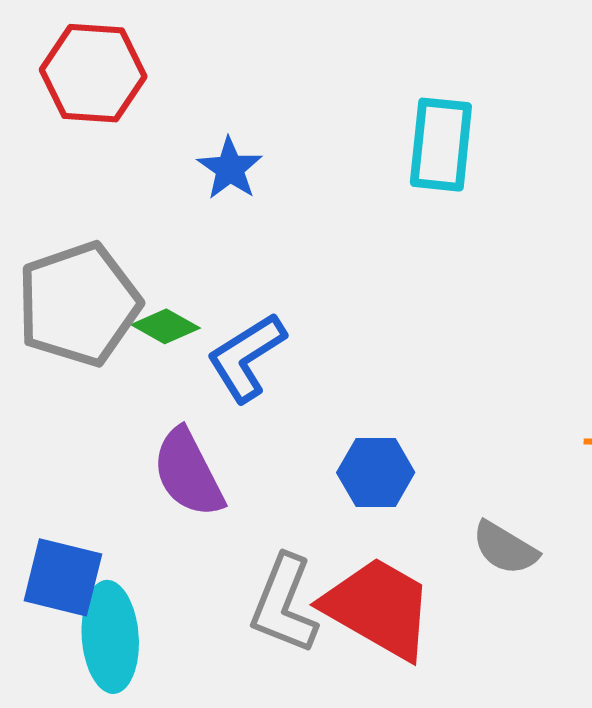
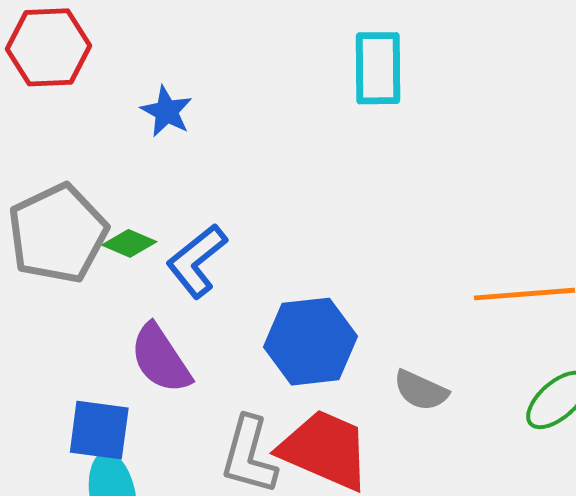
cyan rectangle: (441, 145) -> (378, 68), moved
blue hexagon: (376, 473) -> (311, 342), size x1.5
blue square: (63, 577) -> (99, 430), moved

